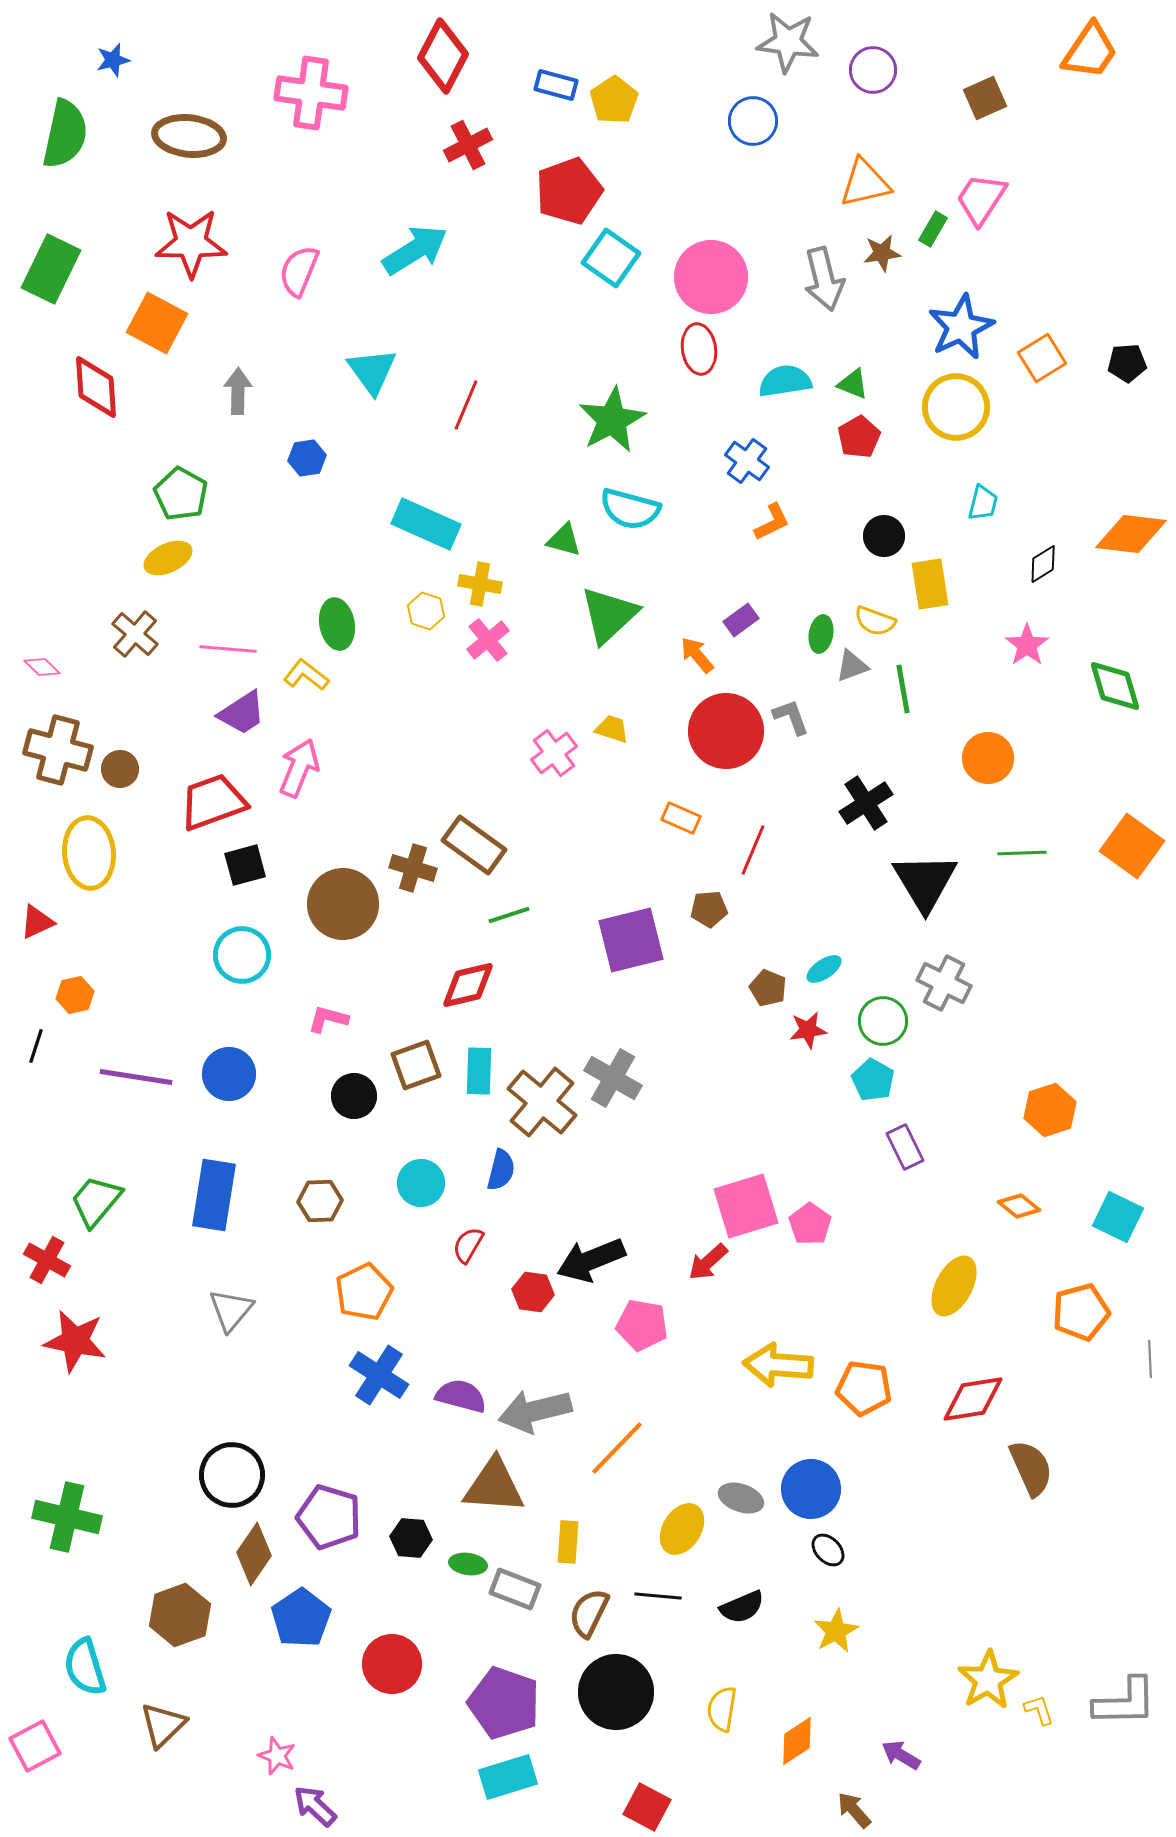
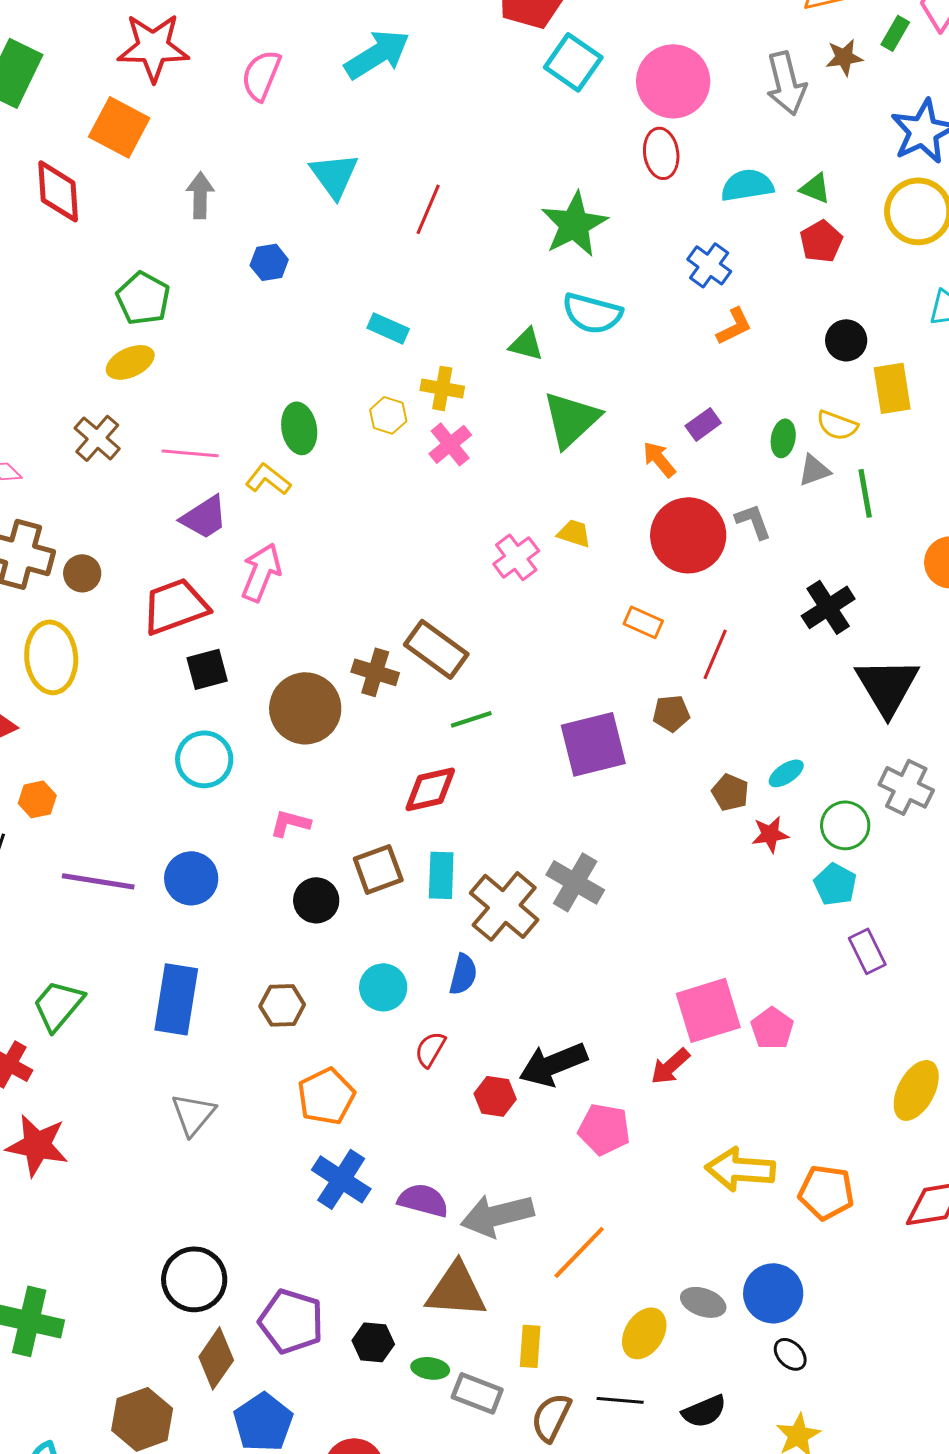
cyan rectangle: (426, 524) -> (388, 328), size x0.6

